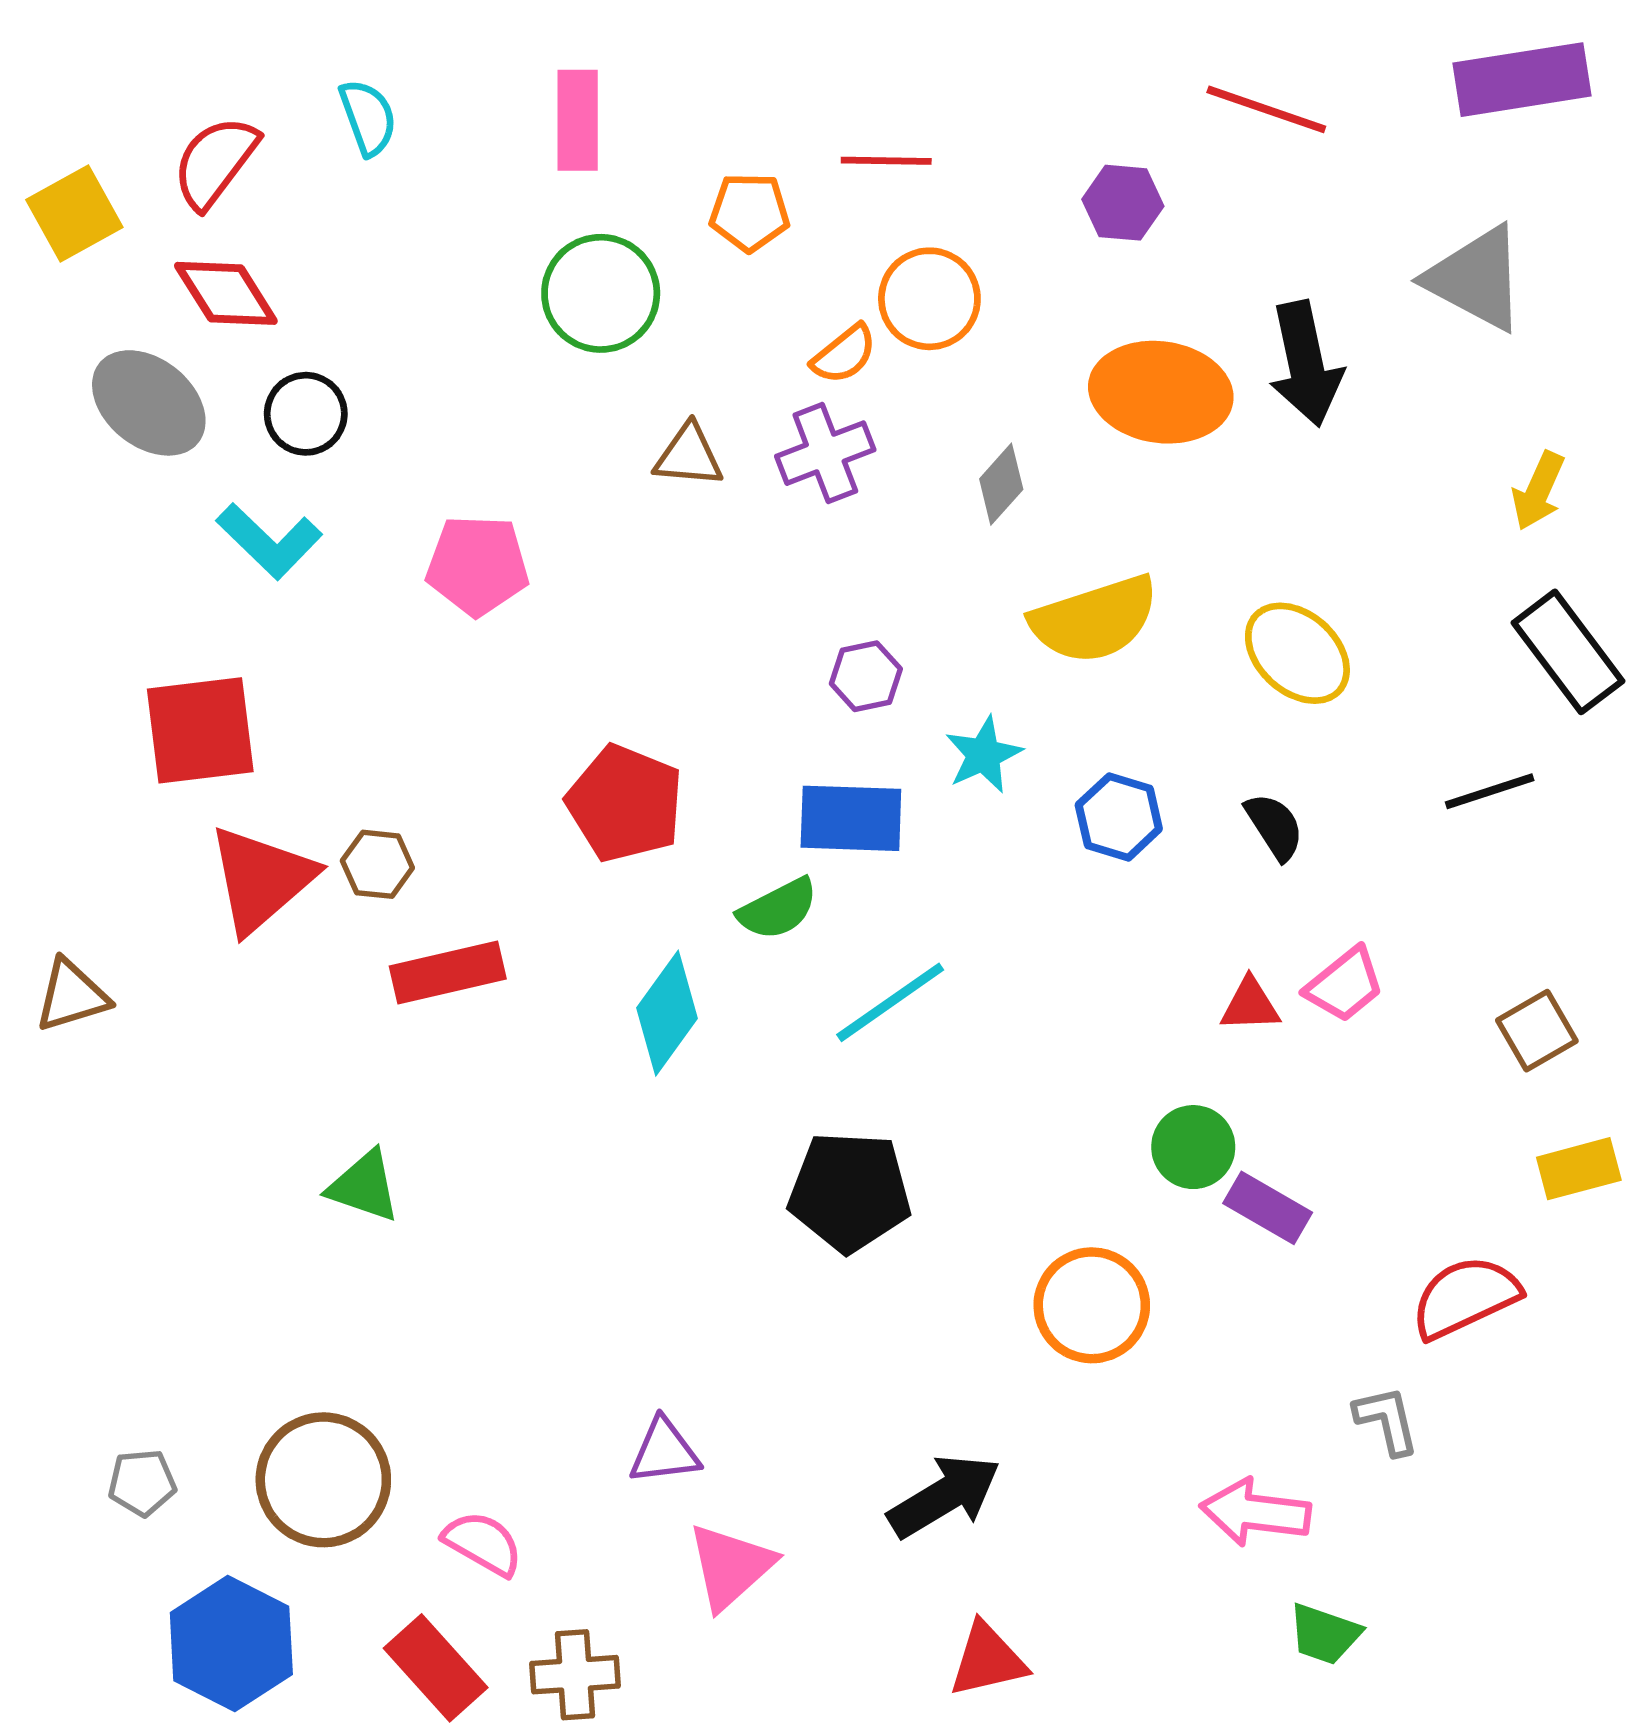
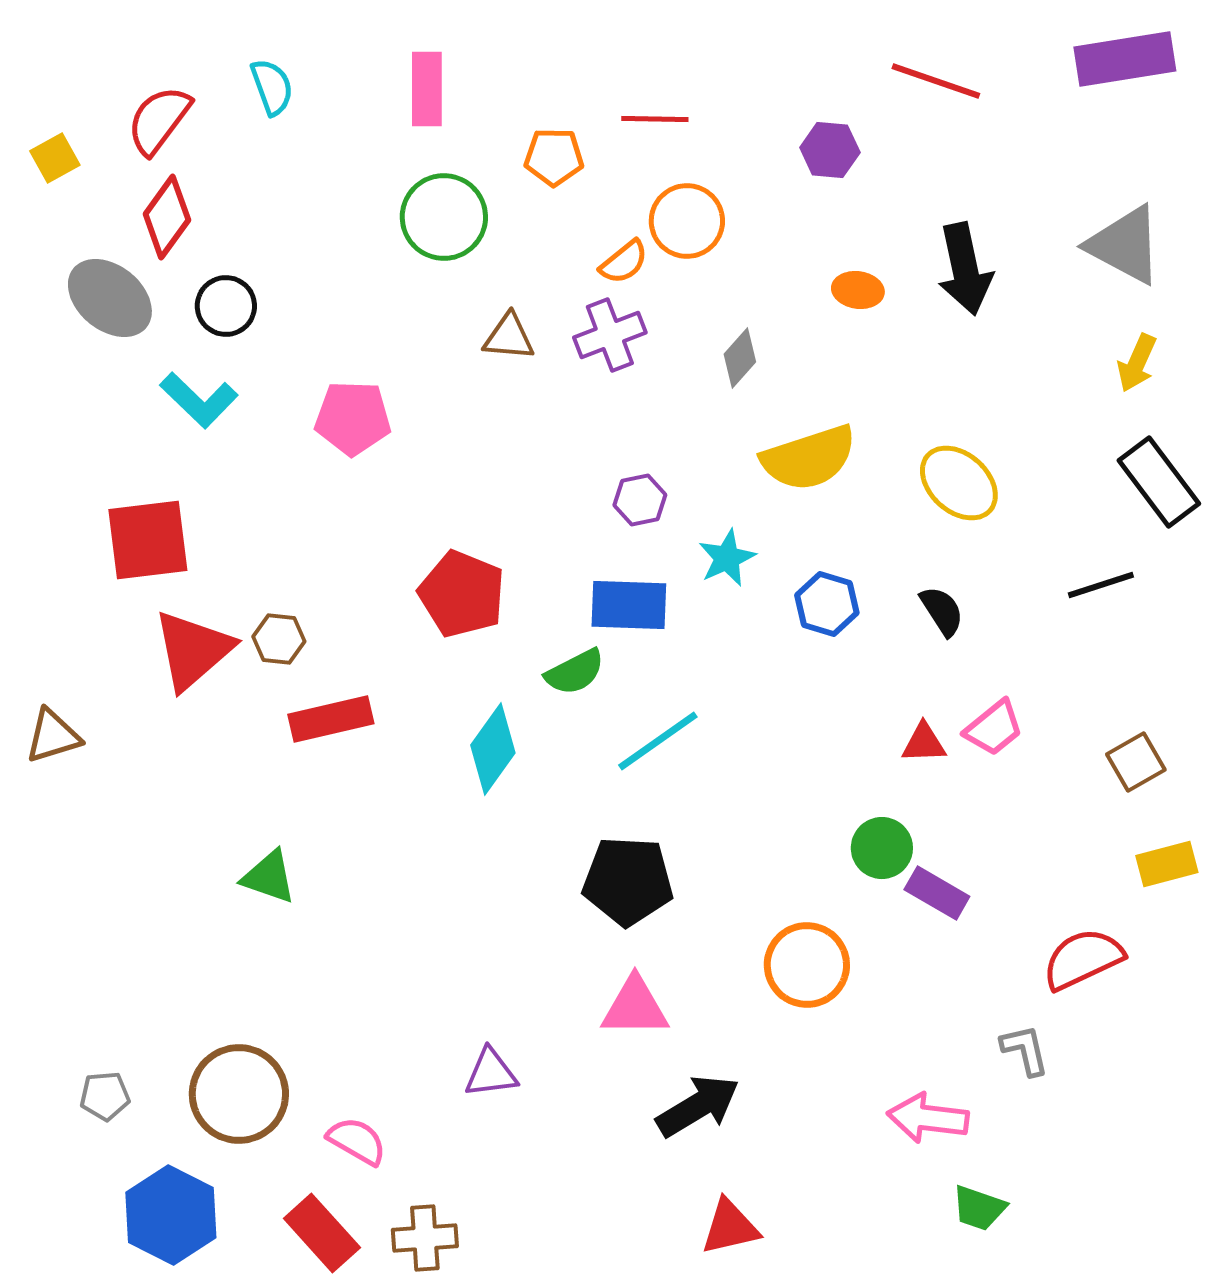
yellow square: (74, 214) -> (55, 158), size x0.7
gray triangle: (1476, 278) -> (1125, 245), moved
red diamond: (226, 293) -> (167, 217), turned 68
orange ellipse: (1161, 392) -> (858, 290), size x0.5
pink triangle: (731, 1566) -> (635, 1007), moved, turned 42

